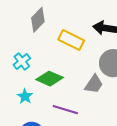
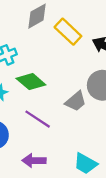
yellow rectangle: (71, 40) -> (68, 32), moved

